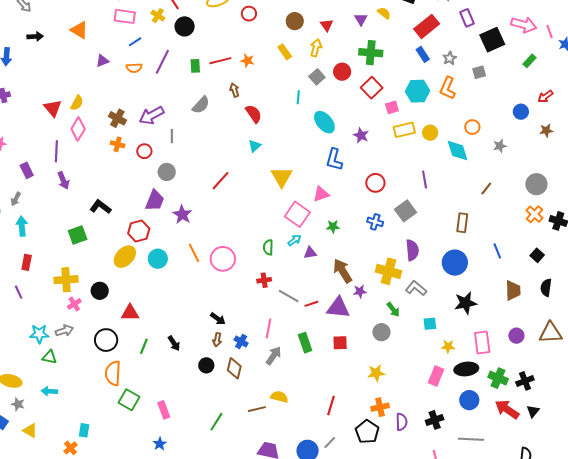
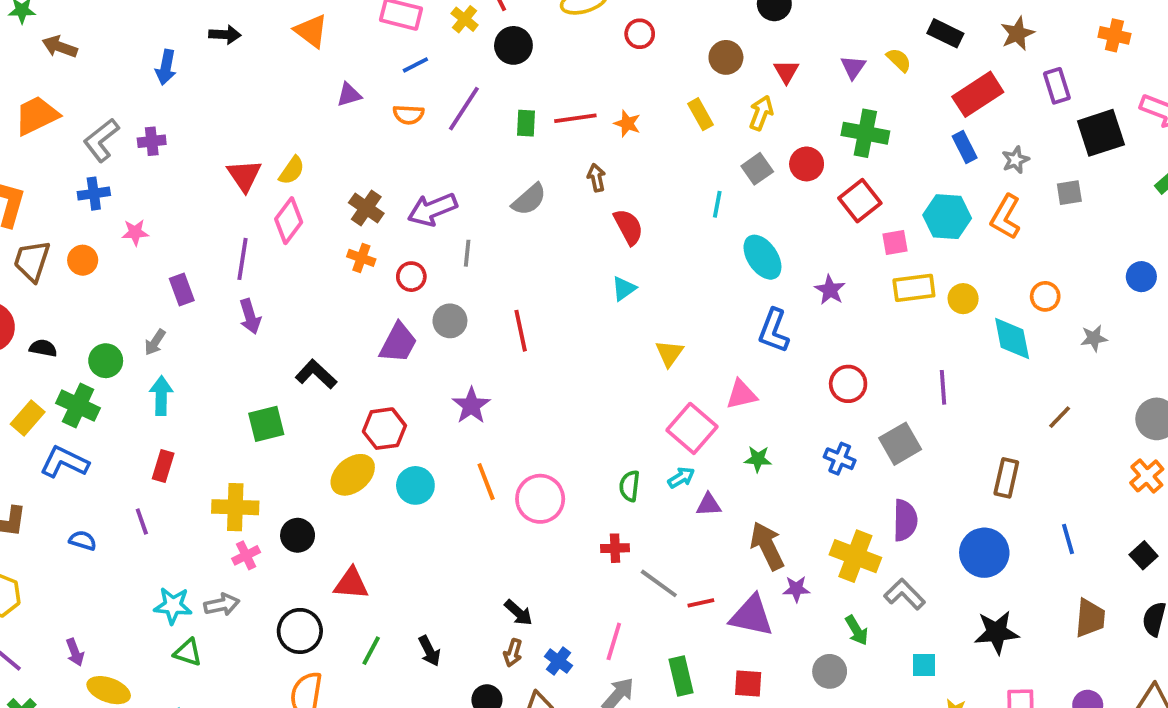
yellow triangle: (282, 177) -> (669, 353), size x0.7
red line: (220, 181) -> (521, 331), moved, turned -60
purple trapezoid: (155, 201) -> (398, 343), moved

